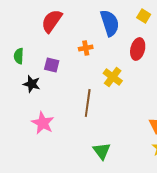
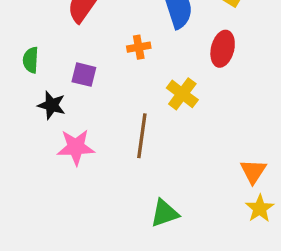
pink star: (43, 123) -> (76, 147), moved, turned -30
green triangle: (102, 151) -> (165, 213), turned 48

